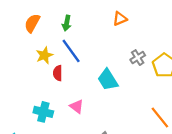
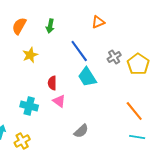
blue line: (71, 51) -> (79, 51), moved
red semicircle: (58, 73) -> (52, 83), moved

